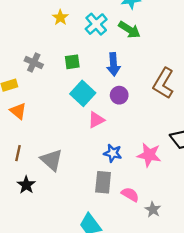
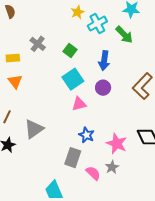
yellow star: (60, 18) -> (78, 12), moved
green square: (72, 62) -> (70, 51), turned 32
gray triangle: (52, 160) -> (34, 129), turned 30
gray star: (153, 210) -> (112, 167), moved

